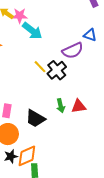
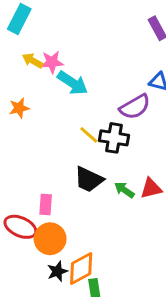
black cross: (57, 70) -> (114, 138), turned -36
green arrow: (61, 106) -> (124, 190), turned 144
black trapezoid: (35, 118) -> (89, 179), moved

